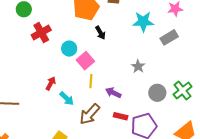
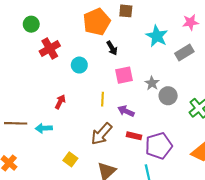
cyan star: (143, 22) -> (157, 36), turned 30
pink square: (85, 61) -> (124, 75), moved, turned 30
gray circle: (157, 93) -> (168, 96), moved
cyan arrow: (67, 98) -> (44, 128), moved, turned 133

